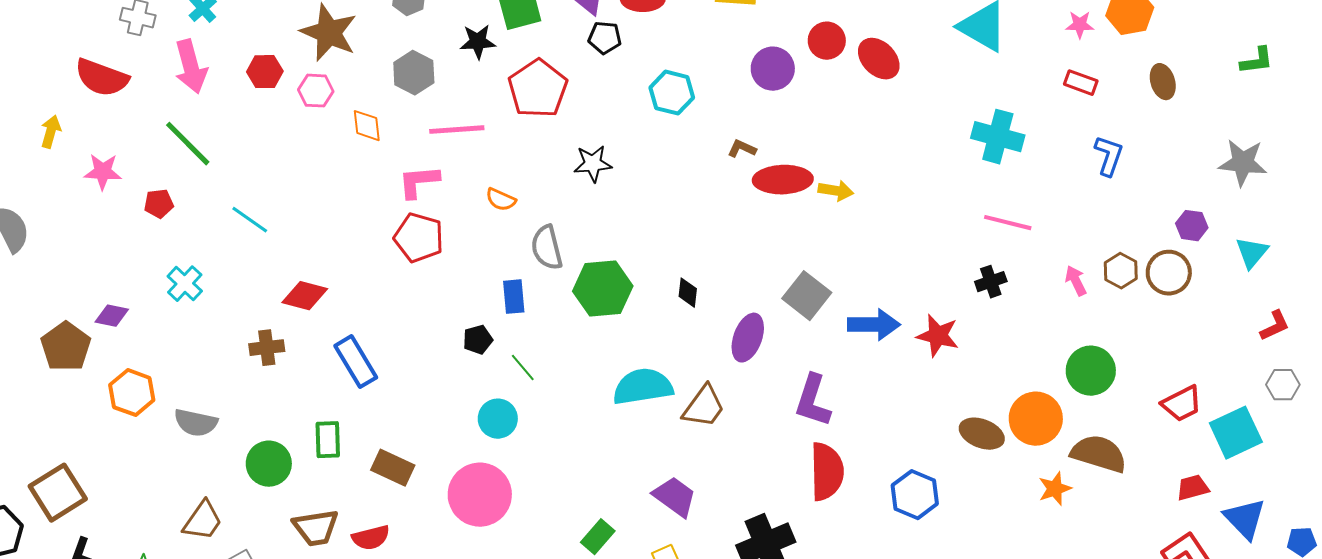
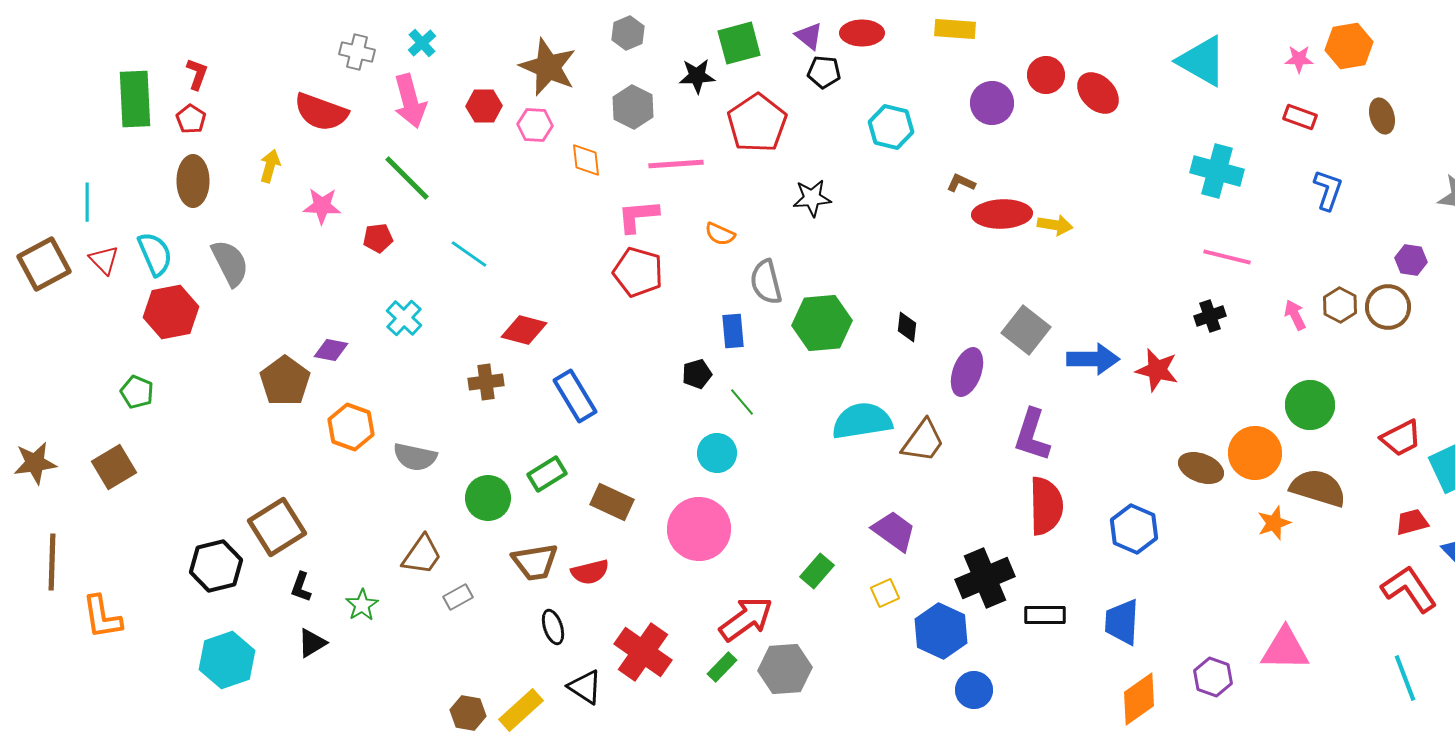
green rectangle: (328, 440) -> (547, 474), turned 60

